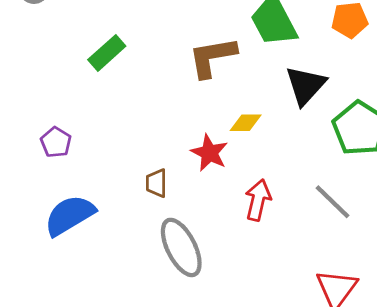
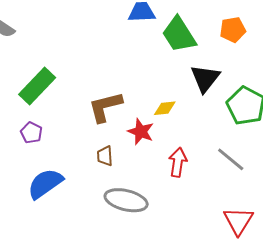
green rectangle: (107, 53) -> (37, 86), moved, size x1.4
brown L-shape: (212, 57) -> (105, 107), moved
gray ellipse: (181, 247) -> (126, 200), turned -45

